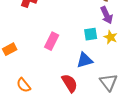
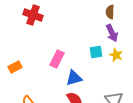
blue triangle: (85, 60) -> (74, 78), moved

